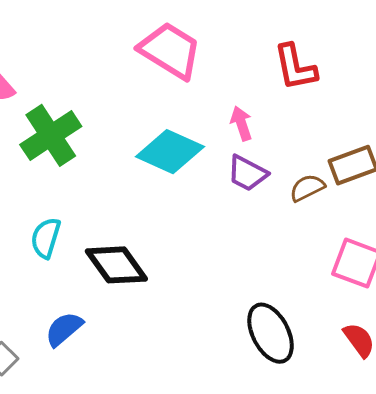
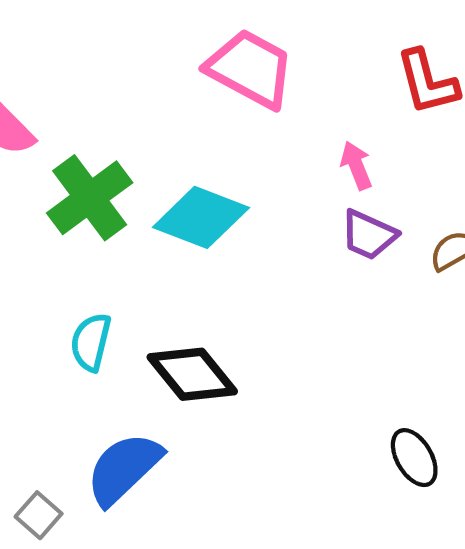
cyan diamond: (170, 152) -> (201, 217), moved
blue semicircle: (64, 329) -> (124, 469), size x1.5
black ellipse: (271, 333) -> (414, 458), size x0.7

